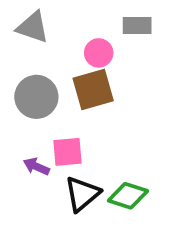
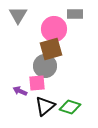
gray triangle: (33, 27) -> (18, 15), turned 42
pink circle: (99, 53) -> (54, 29), size x1.6
gray circle: (36, 97) -> (45, 66), moved

